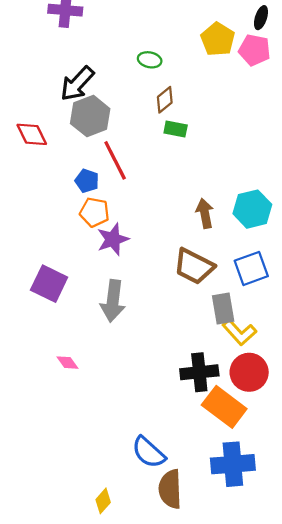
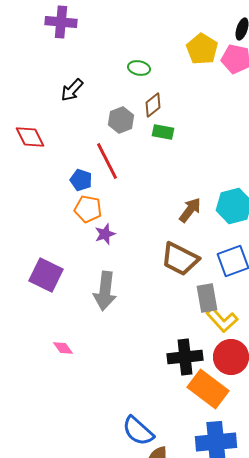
black arrow: (77, 84) -> (72, 90), size x0.7
gray hexagon: (90, 116) -> (121, 120), moved, size x0.7
brown arrow: (205, 213) -> (190, 210), turned 48
purple star: (113, 239) -> (105, 234), size x0.7

